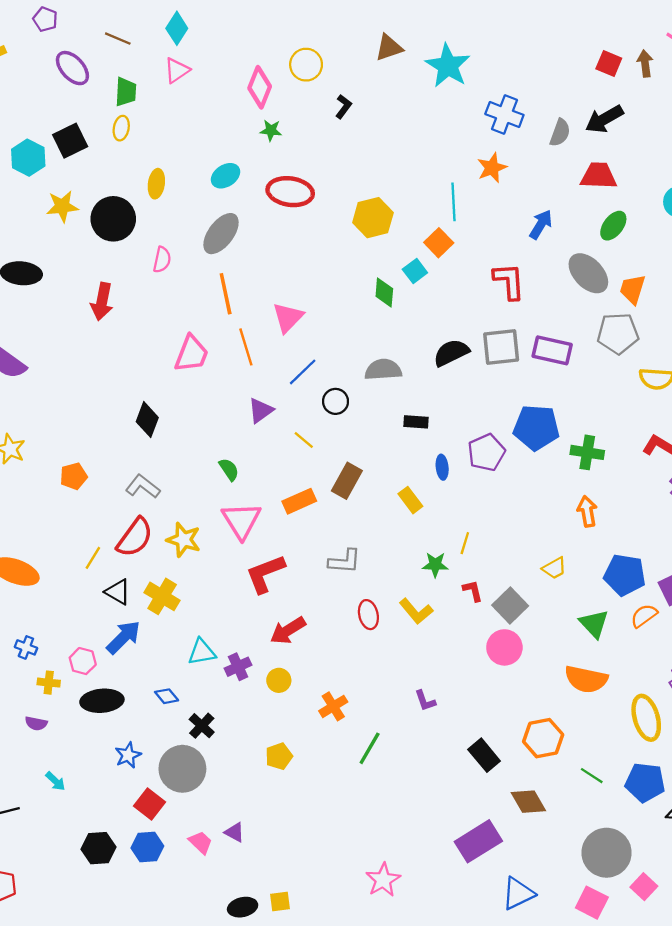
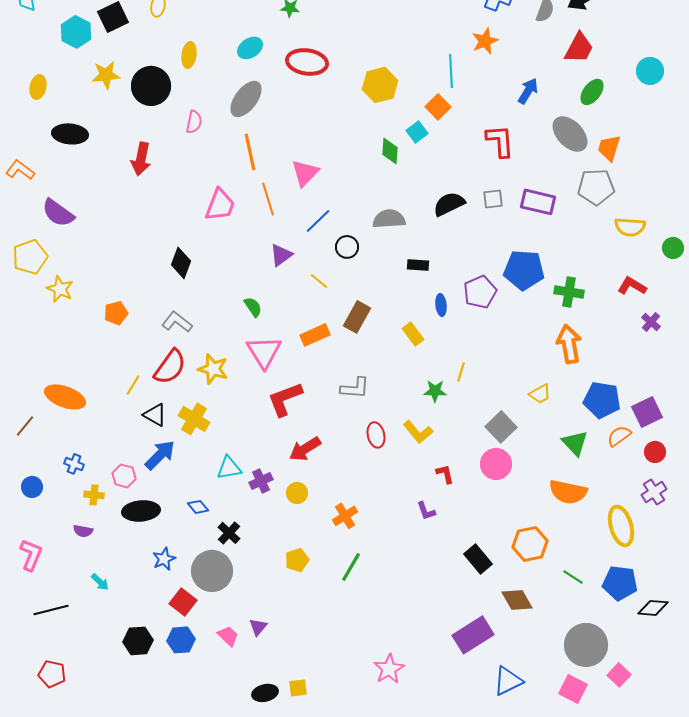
red trapezoid: (599, 176) -> (579, 48), turned 116
gray square: (501, 347) -> (493, 199), size x0.6
orange arrow: (587, 511) -> (569, 344), size x1.4
red L-shape: (473, 591) -> (445, 474), moved
green line: (370, 748) -> (351, 567), moved
purple triangle: (235, 832) -> (258, 627), turned 42

